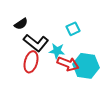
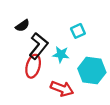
black L-shape: (36, 43) -> (38, 46), turned -90
red arrow: (68, 64) -> (62, 89), moved

